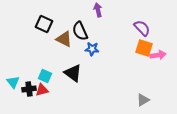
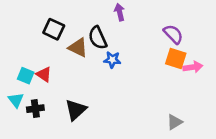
black triangle: (73, 73) -> (76, 110), moved, turned 42
cyan square: (45, 76) -> (26, 76), moved
red triangle: (42, 90) -> (44, 74), moved, turned 48

